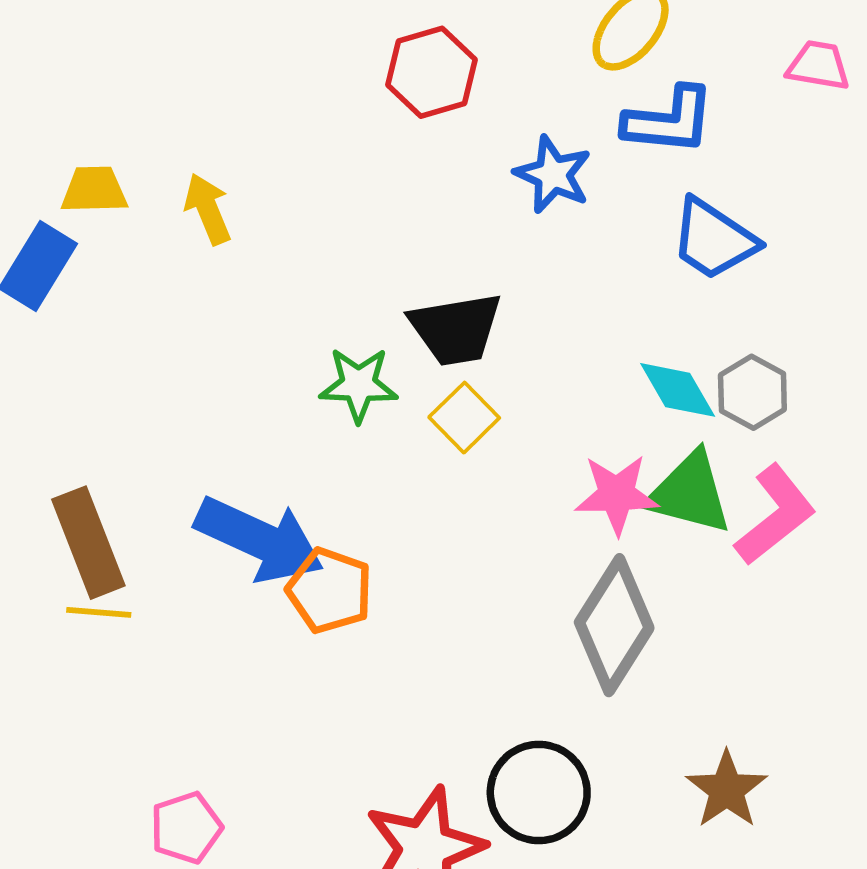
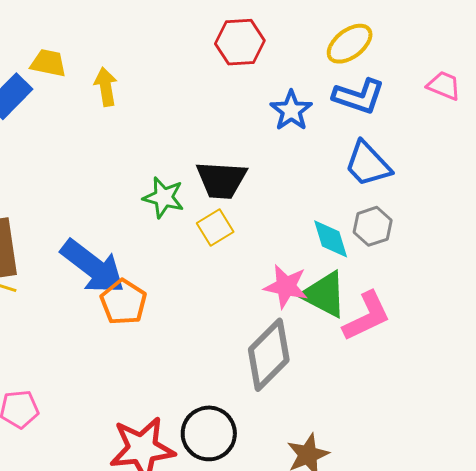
gray hexagon: (752, 392) -> (373, 226), moved

